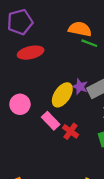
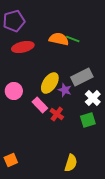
orange semicircle: (80, 29) -> (59, 39), moved
purple star: (80, 87) -> (65, 90), moved

